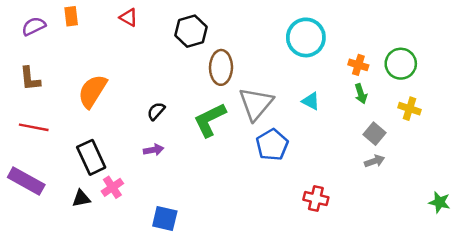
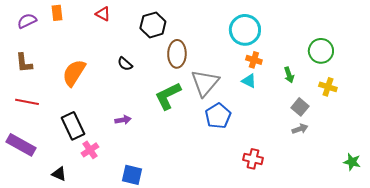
orange cross: (358, 65) -> (254, 60), moved
black semicircle: (156, 111) -> (125, 64), moved, turned -91
black triangle: (81, 199) -> (59, 174), moved, turned 35

